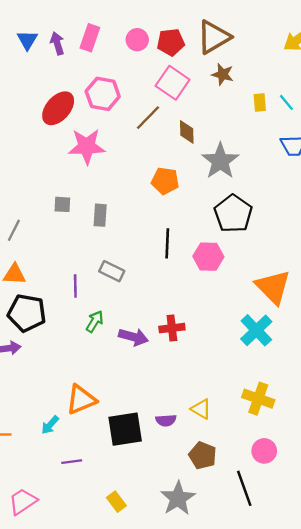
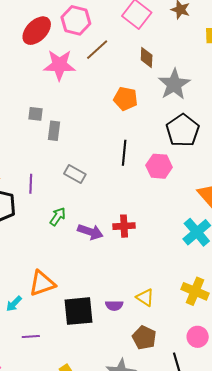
brown line: (148, 118) -> (97, 50), moved
gray rectangle: (100, 215) -> (54, 131), moved
purple line: (75, 286) -> (31, 184), moved

